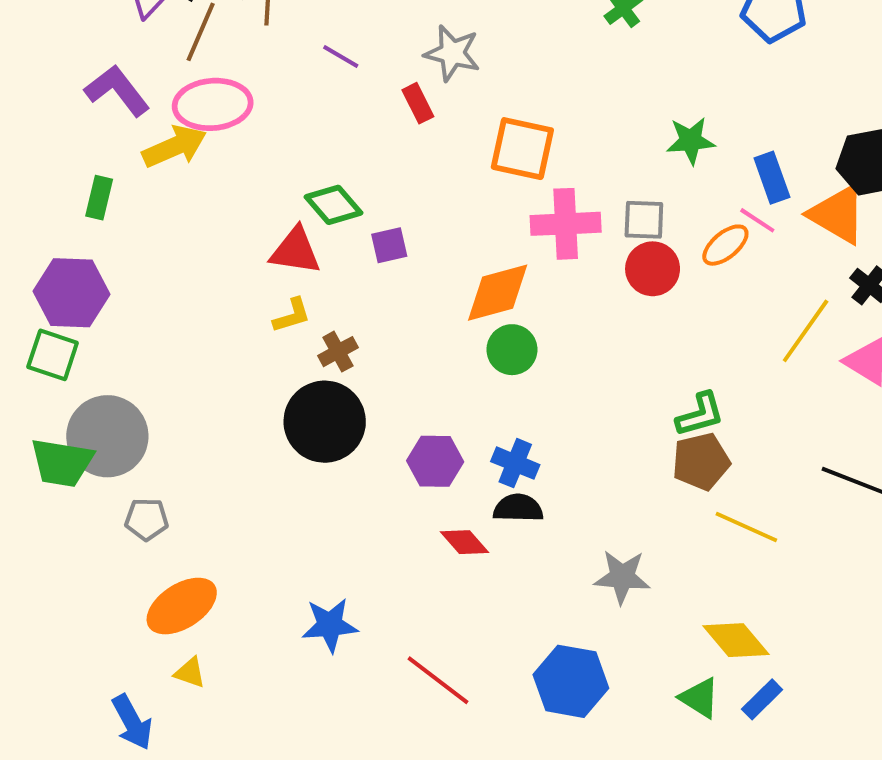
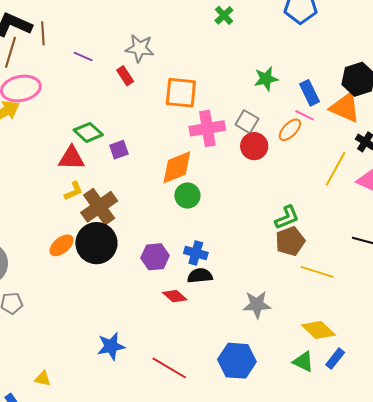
gray square: (644, 220) -> (247, 122), turned 35
brown cross: (338, 352) -> (99, 207), size x1.8
orange ellipse: (182, 606) -> (62, 245), moved, size x0.7

